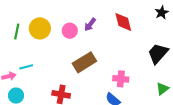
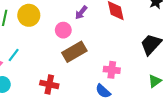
pink circle: (70, 31) -> (63, 30), moved
cyan line: (26, 67) -> (14, 55), turned -40

